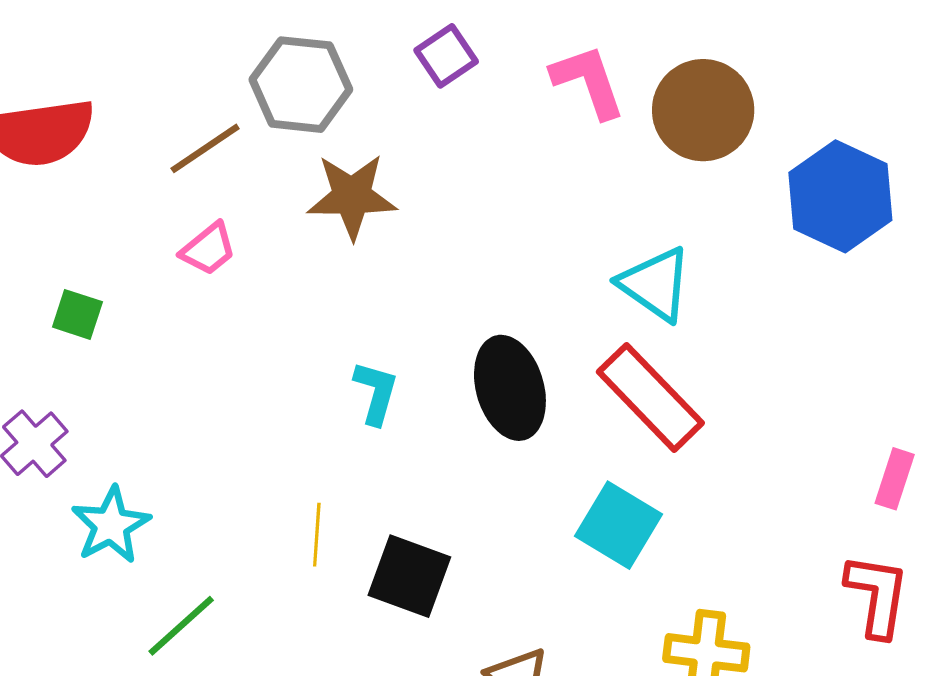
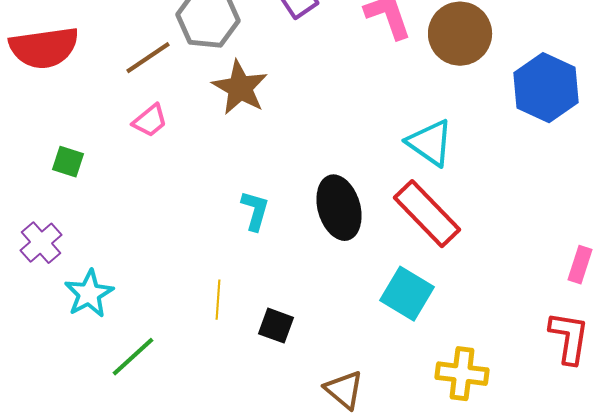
brown star: (352, 196) -> (240, 88), turned 30
black square: (409, 576) -> (276, 326), size x0.7

